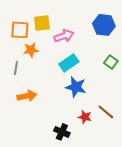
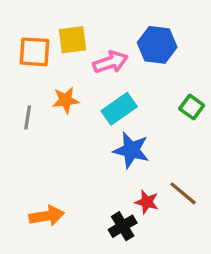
blue hexagon: (104, 25) -> (157, 45), moved
orange star: (31, 50) -> (66, 100), moved
orange arrow: (27, 96) -> (47, 216), moved
black cross: (62, 132) -> (123, 226), moved, turned 35

